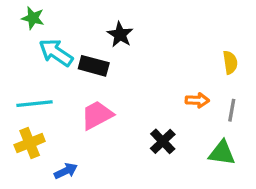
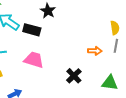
gray line: (232, 110) -> (116, 46), moved
pink trapezoid: (97, 115) -> (34, 60), turned 45

